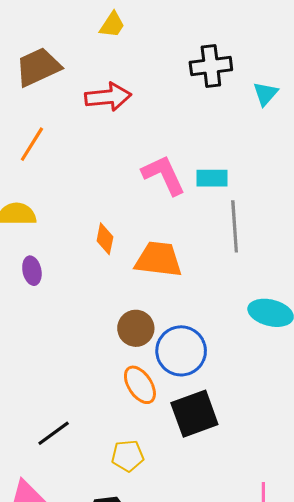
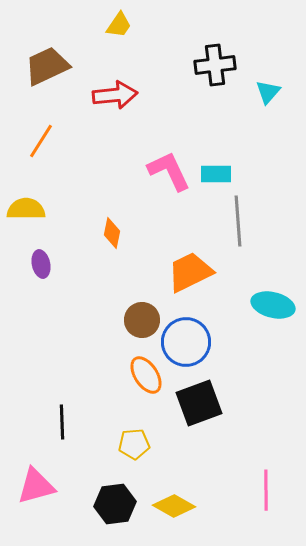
orange trapezoid: (158, 259) -> (190, 272), moved, turned -33
black line: (54, 433) -> (62, 422), turned -56

